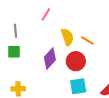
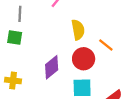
orange line: (87, 40) -> (106, 45), moved
purple diamond: (50, 59) -> (52, 67), moved

